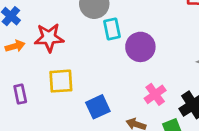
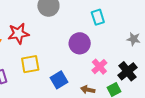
cyan rectangle: (112, 29) -> (98, 17), moved
purple circle: (140, 47) -> (80, 43), moved

